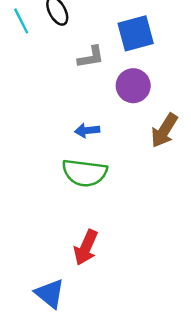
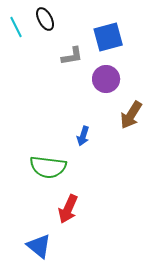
blue arrow: (87, 130) -> (83, 136), moved, turned -66
green semicircle: (85, 173) -> (48, 167), moved

